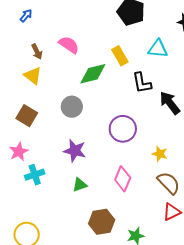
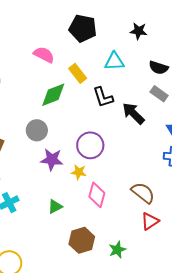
pink semicircle: (69, 45) -> (44, 55), moved
purple star: (75, 151) -> (52, 160), moved
yellow star: (160, 154) -> (79, 172), moved

